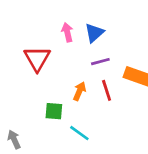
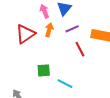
red triangle: (37, 59) -> (25, 34), turned 35
orange arrow: (80, 91) -> (49, 30), moved

